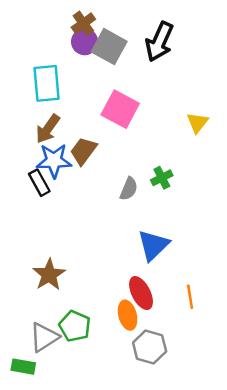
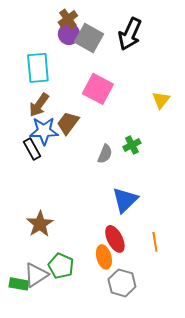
green rectangle: (23, 367) -> (19, 284), moved

